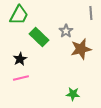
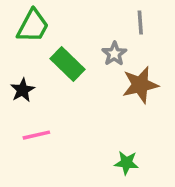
gray line: (91, 13) -> (140, 23), moved
black star: (20, 59) -> (23, 90), moved

